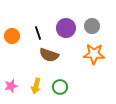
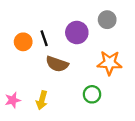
gray circle: (92, 26) -> (107, 20), moved
orange circle: (12, 36) -> (23, 42), moved
green circle: (60, 87) -> (92, 94), moved

